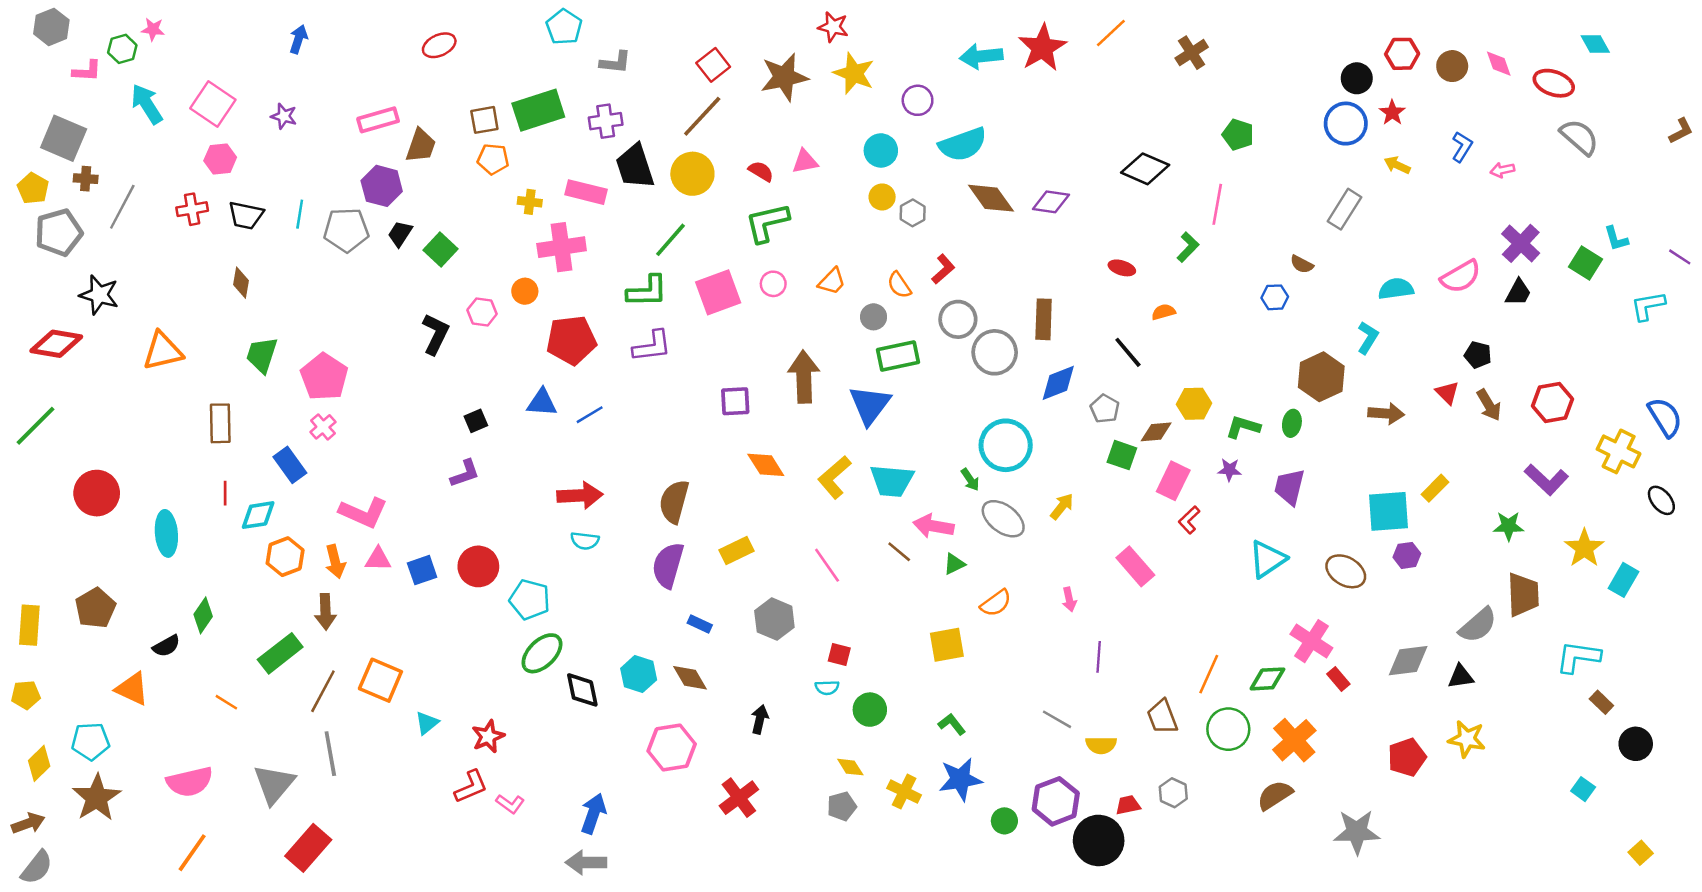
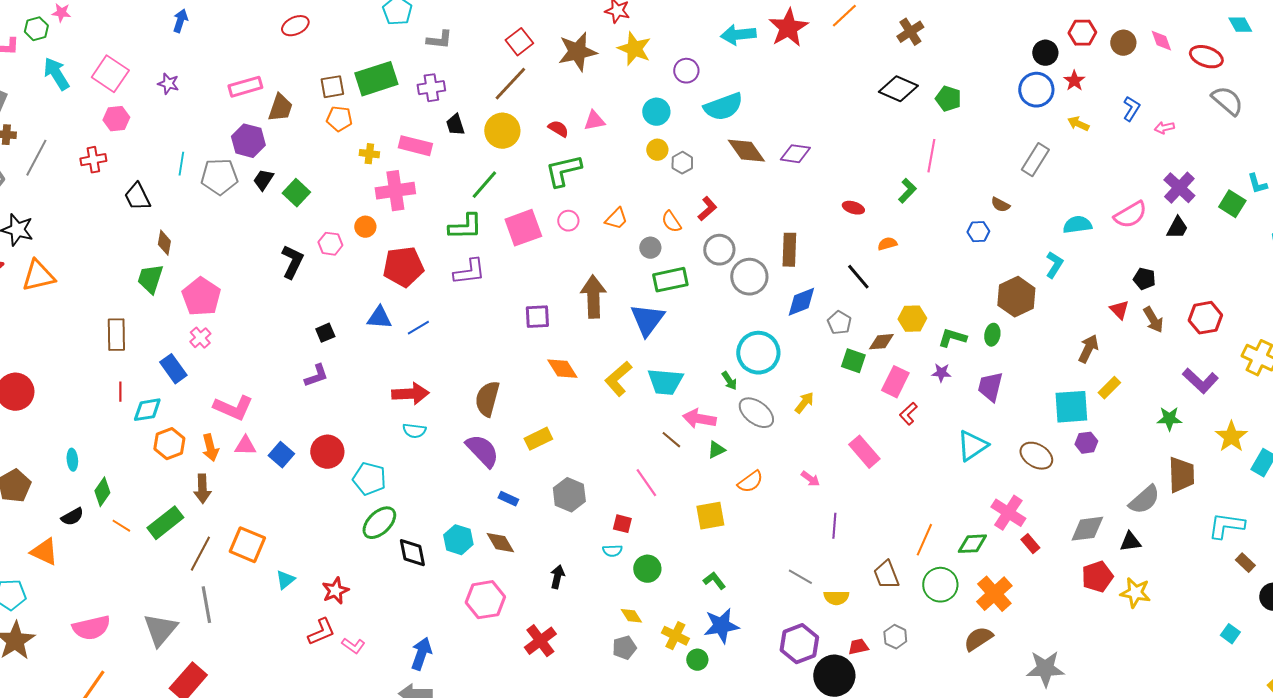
black trapezoid: (635, 166) -> (455, 125), size x0.6
black diamond: (1145, 169) -> (898, 89), moved
black trapezoid: (246, 215) -> (137, 197), moved, turned 52
brown diamond: (241, 283) -> (164, 243), moved
orange triangle: (163, 351) -> (38, 276), moved
brown arrow: (1386, 414) -> (1088, 349), moved, turned -68
cyan ellipse: (166, 533) -> (72, 460), moved, size x0.6
purple semicircle: (668, 565) -> (482, 451), turned 120
pink line: (827, 565) -> (646, 483), moved
blue square: (422, 570) -> (281, 455), turned -30
pink arrow: (1069, 599) -> (810, 479), turned -42
orange line: (226, 702) -> (121, 526), moved
red pentagon: (1407, 757) -> (1097, 577), moved
green circle: (1004, 821) -> (697, 660), moved

